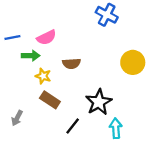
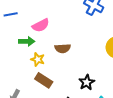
blue line: (12, 37) -> (11, 14), moved
black star: (99, 102) -> (87, 82), size x0.7

